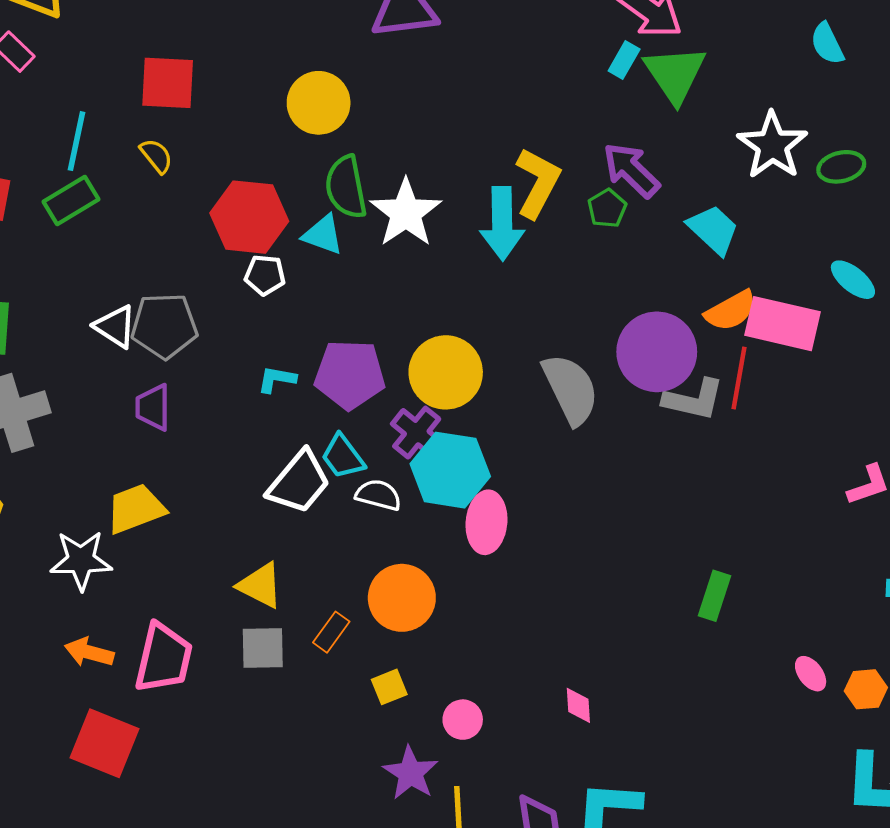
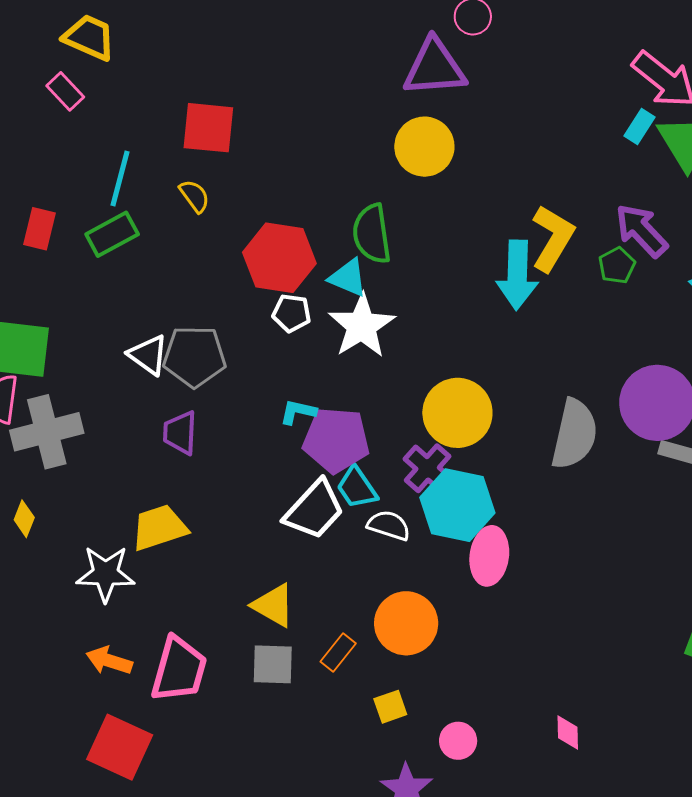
yellow circle: (319, 103) -> (424, 147), moved
white star: (406, 213) -> (362, 326), moved
purple pentagon: (350, 375) -> (336, 440), moved
gray semicircle: (571, 389) -> (574, 434), turned 36

